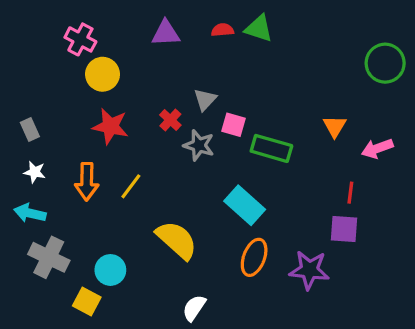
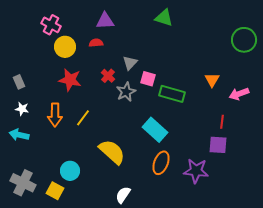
red semicircle: (222, 30) -> (96, 43), moved
gray star: (199, 145) -> (126, 92), turned 30
gray cross: (49, 257) -> (23, 183), moved

